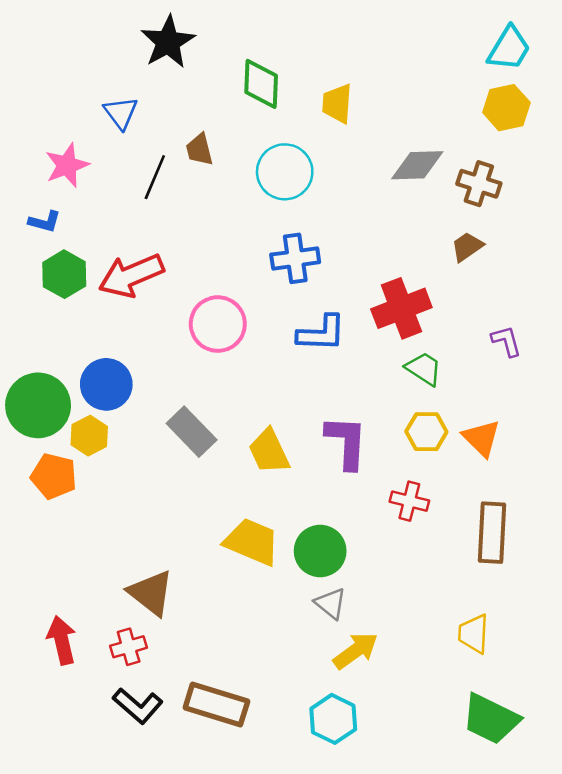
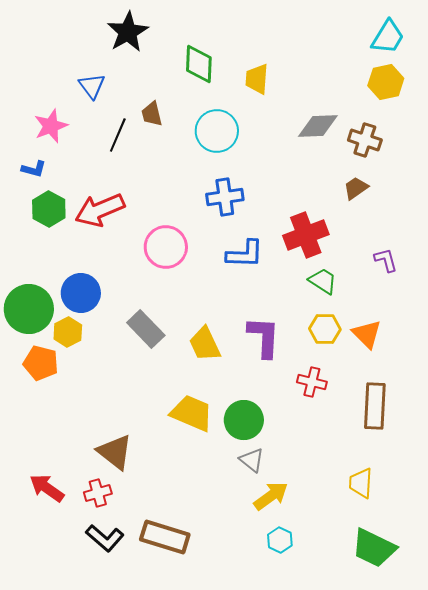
red arrow: (62, 640) -> (47, 488), turned -42
cyan hexagon: (333, 719) -> (280, 540), moved, size x0.7

